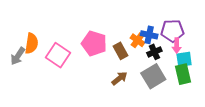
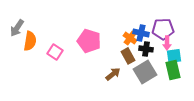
brown rectangle: (121, 51) -> (128, 56), moved
black cross: (154, 52) -> (146, 49), turned 32
pink square: (58, 55) -> (55, 52), size x0.7
gray arrow: (18, 56) -> (17, 28), moved

